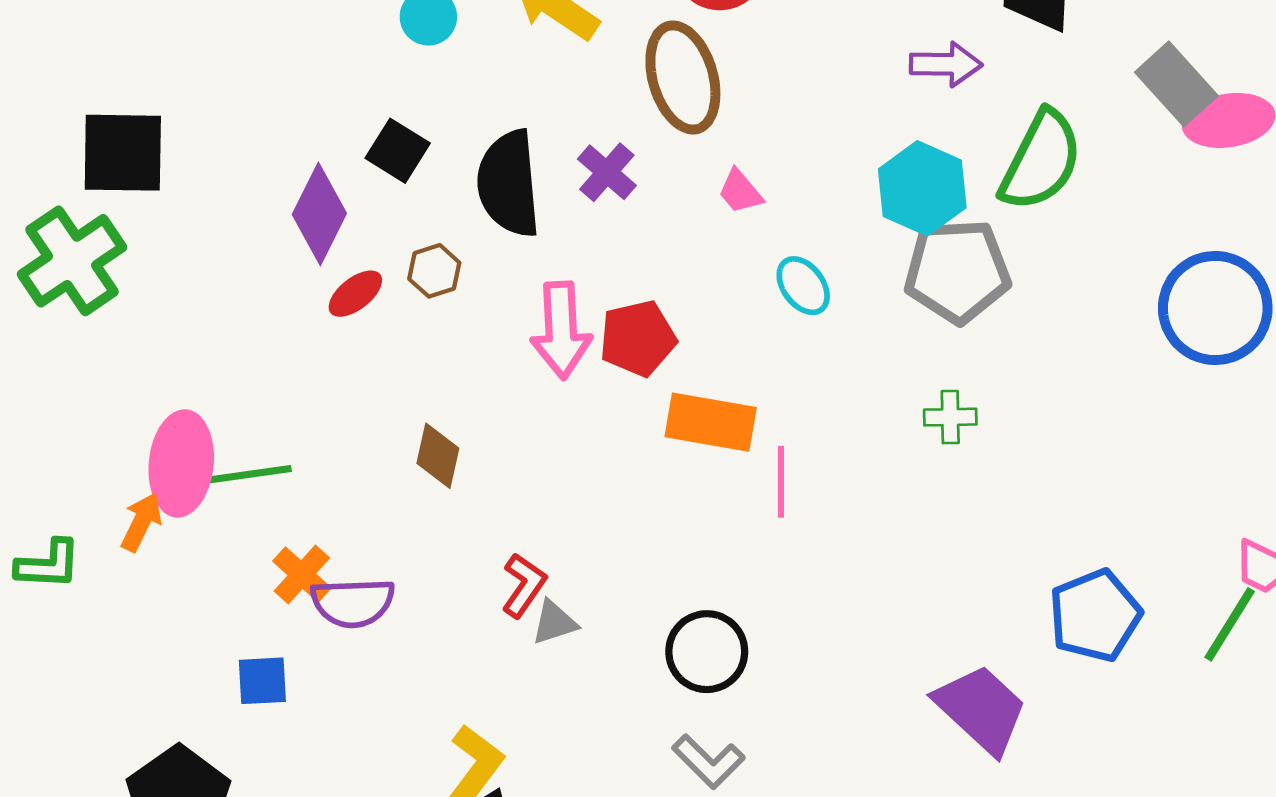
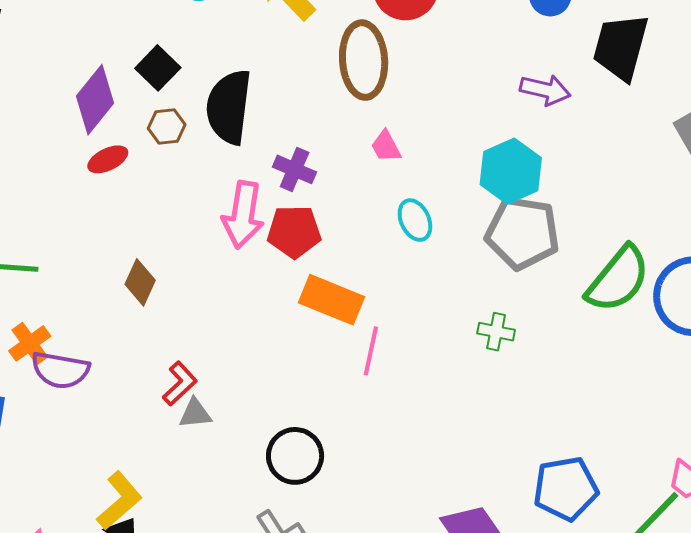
green semicircle: (1041, 161) -> (618, 279), moved
purple cross: (607, 172) -> (295, 169), moved, turned -30
brown hexagon: (434, 271) -> (167, 127), moved

